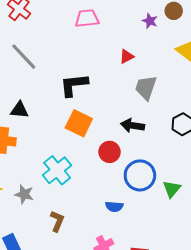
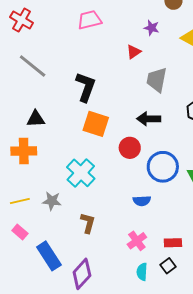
purple star: (150, 21) -> (152, 28), moved
black L-shape: (74, 85) -> (86, 87), turned 124

